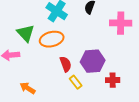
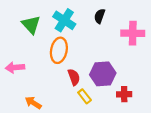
green triangle: (26, 33) -> (31, 25), moved
orange ellipse: (52, 39) -> (59, 50), turned -65

